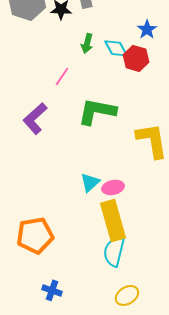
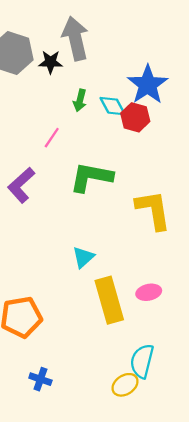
blue star: (147, 29) -> (148, 85), size x1.8
pink ellipse: (113, 187) -> (149, 292), moved
cyan semicircle: (114, 251) -> (142, 361), moved

